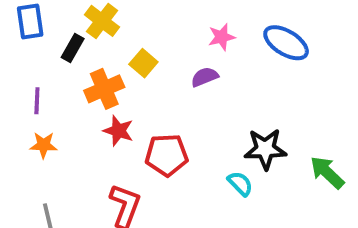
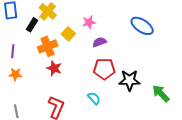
pink star: (222, 37) -> (89, 22), moved
red pentagon: (167, 155) -> (104, 69), moved
cyan semicircle: (240, 184) -> (94, 98), moved

